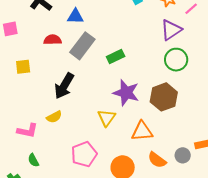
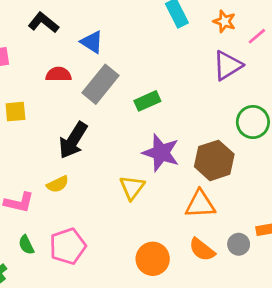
blue triangle: (75, 16) -> (92, 42), turned 30
green circle: (176, 60) -> (253, 122), moved
orange triangle: (142, 131) -> (200, 204), moved
pink pentagon: (84, 154) -> (68, 246), moved

